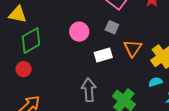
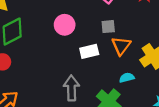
gray square: (112, 27) -> (108, 27), moved, turned -32
cyan semicircle: (155, 82) -> (127, 78), moved

